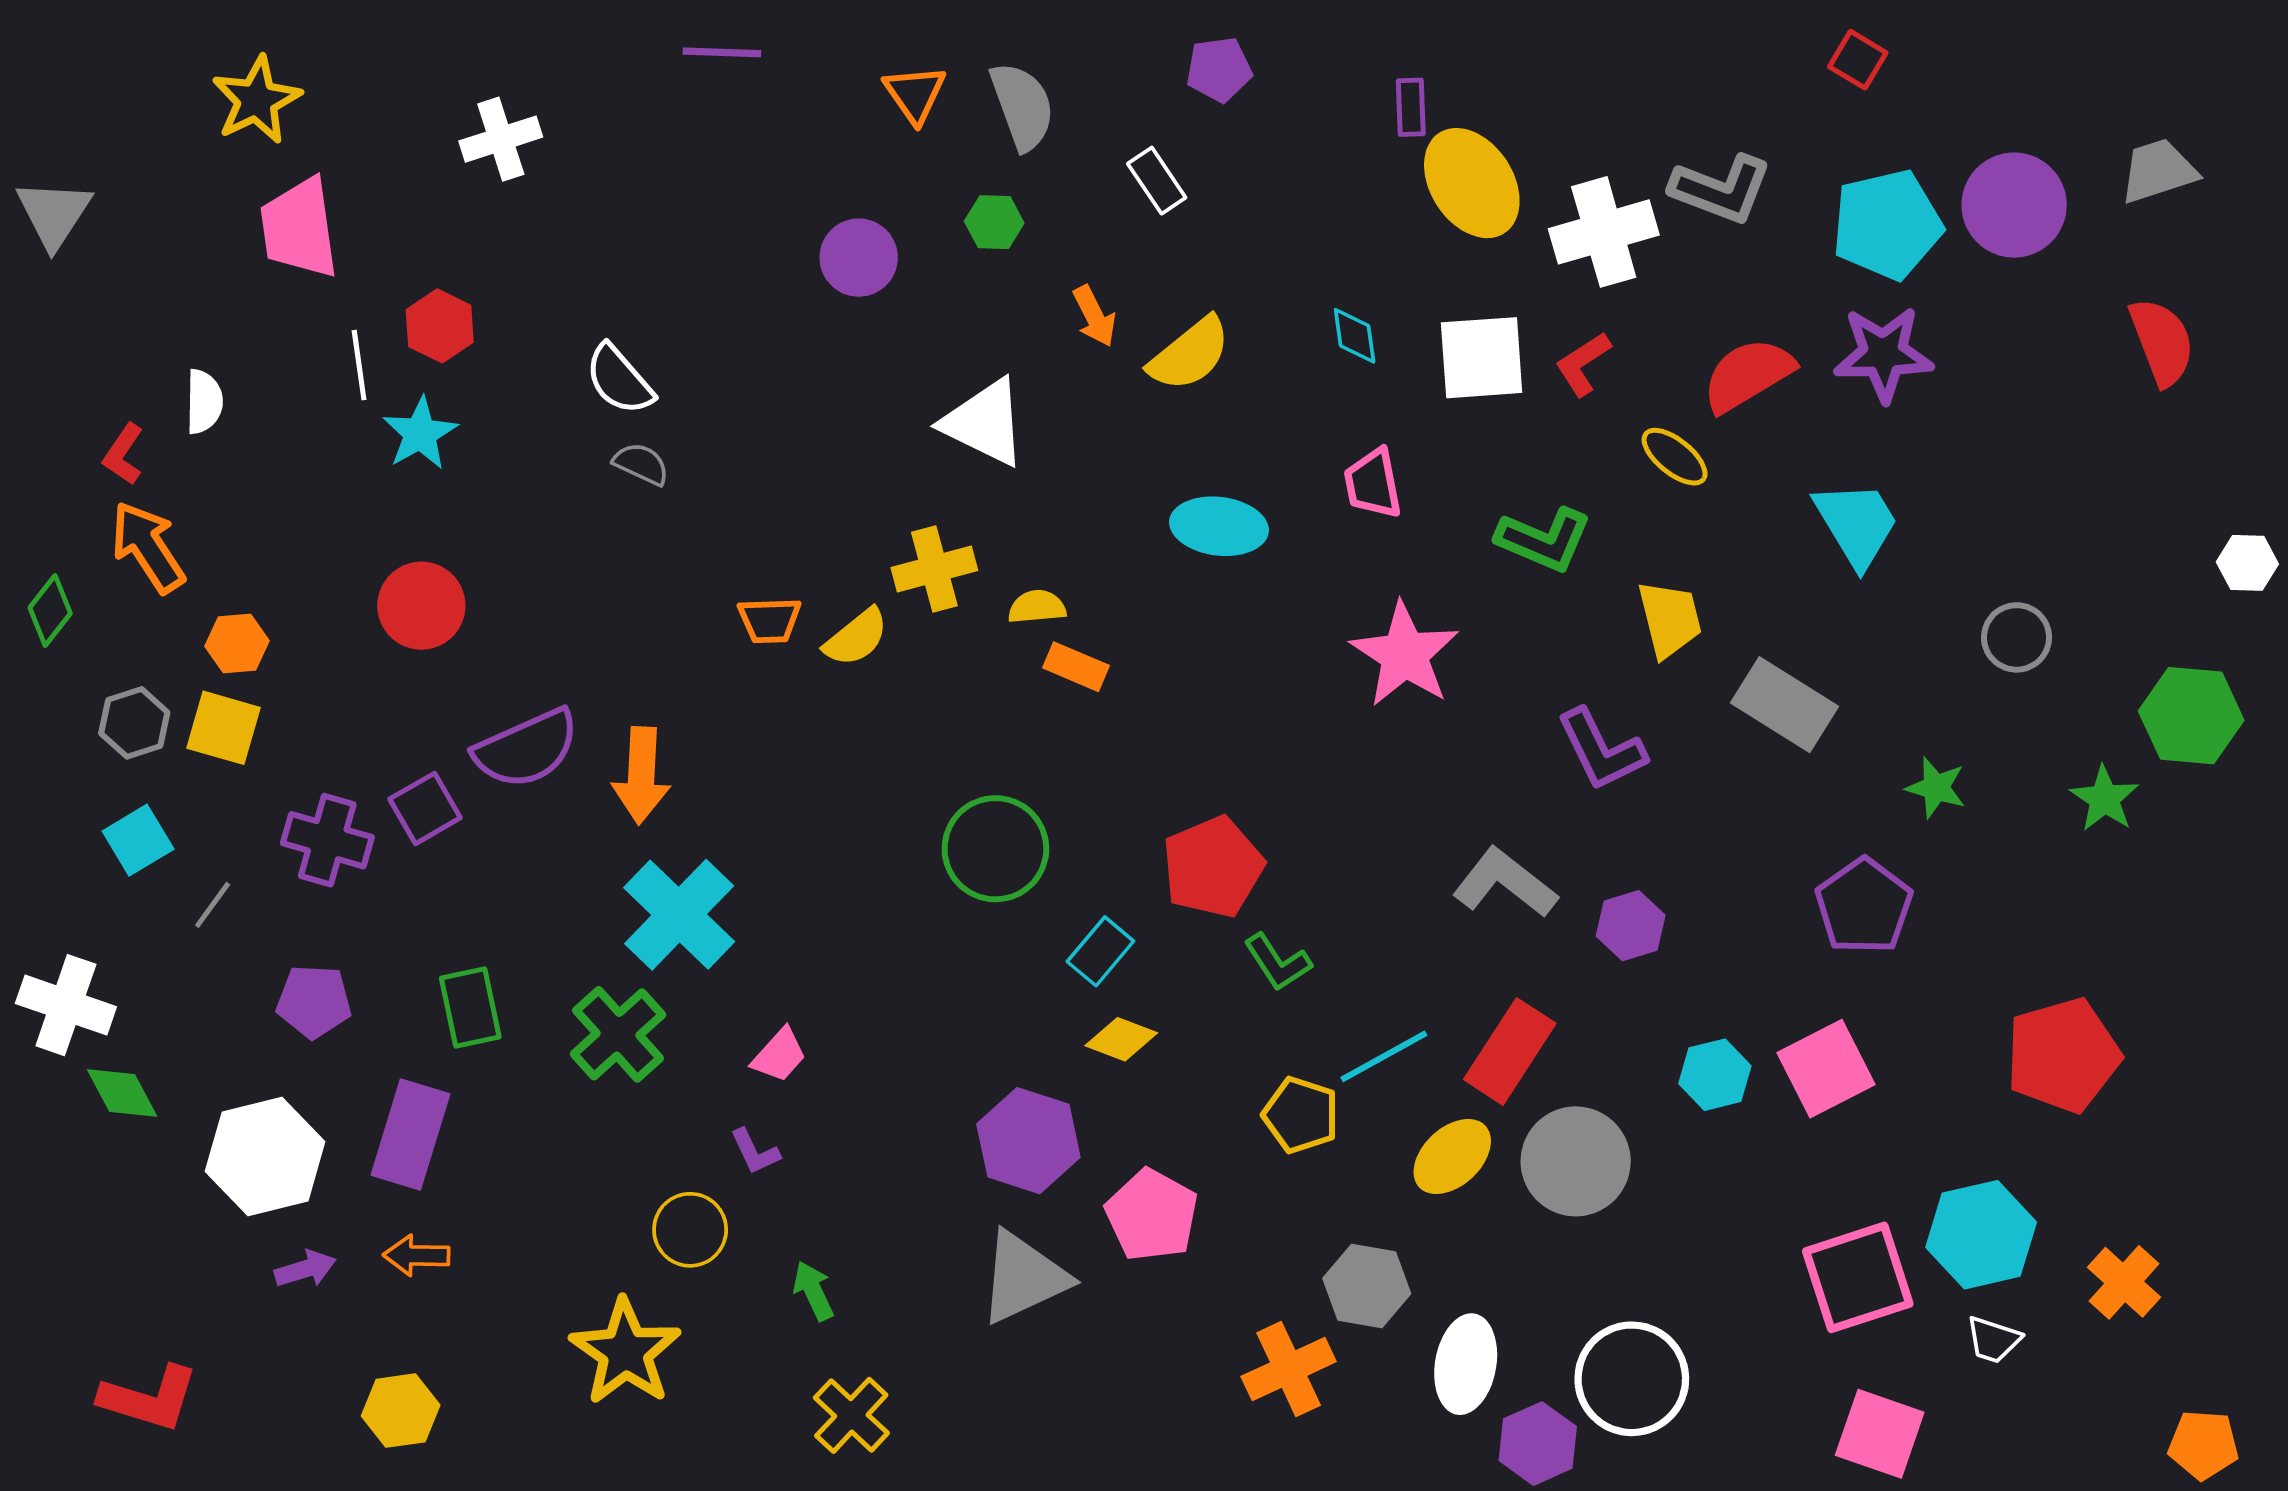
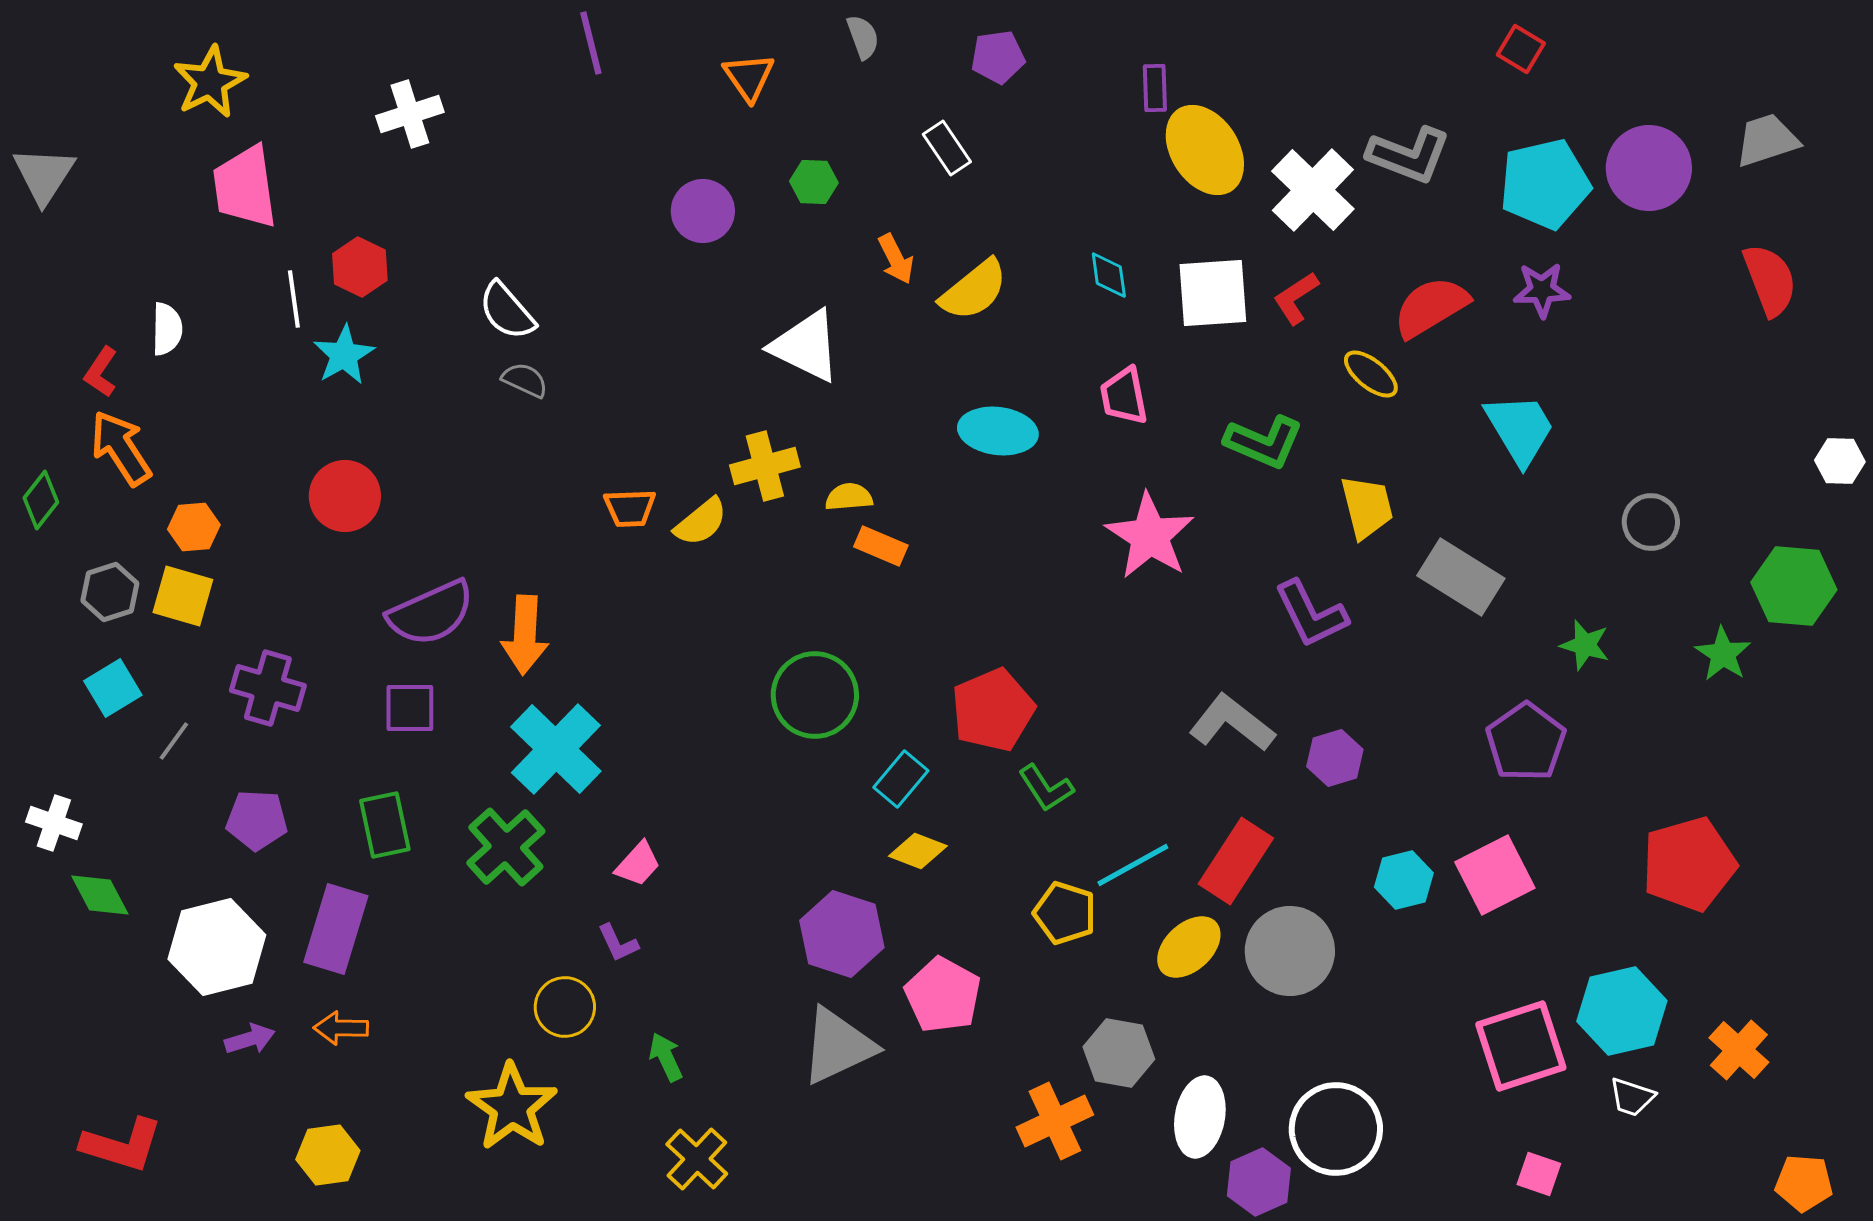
purple line: (722, 52) -> (591, 43), turned 74
gray semicircle: (1022, 106) -> (863, 37), moved, size x0.6
white cross: (1604, 232) -> (1313, 190), turned -30
purple star: (1883, 354) -> (1542, 290), size x0.7
purple square: (425, 808) -> (410, 708), moved, turned 30
white cross: (66, 1005) -> (54, 823), size x0.7
pink square: (1880, 1434) -> (1539, 1174), size x0.6

